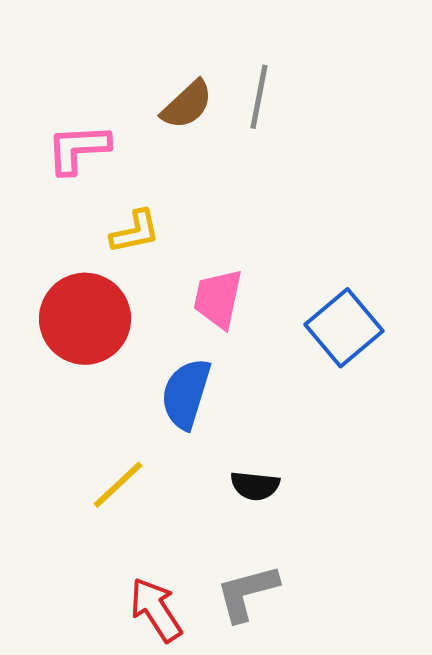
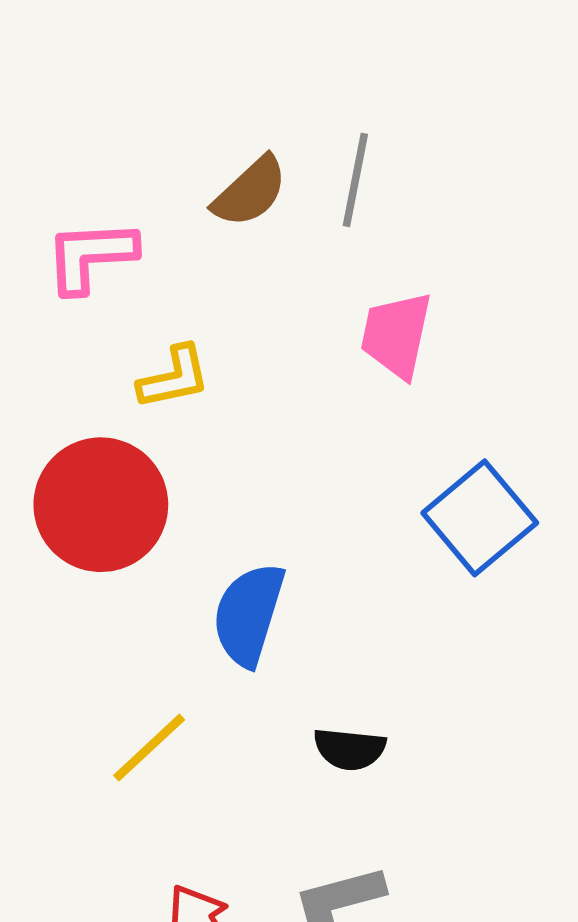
pink trapezoid: (218, 299) -> (396, 335), moved

